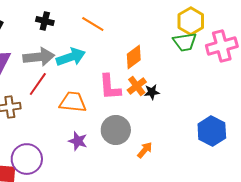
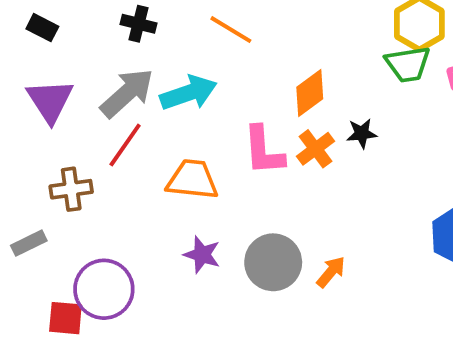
gray arrow: (39, 57) -> (127, 93), turned -36
black star: (152, 92) -> (362, 133), moved
gray circle: (116, 130) -> (273, 262), moved

